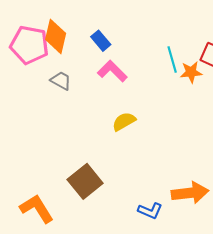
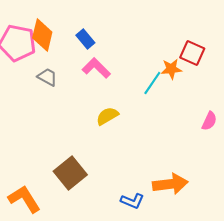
cyan line: (172, 60) -> (152, 83), moved, turned 50

